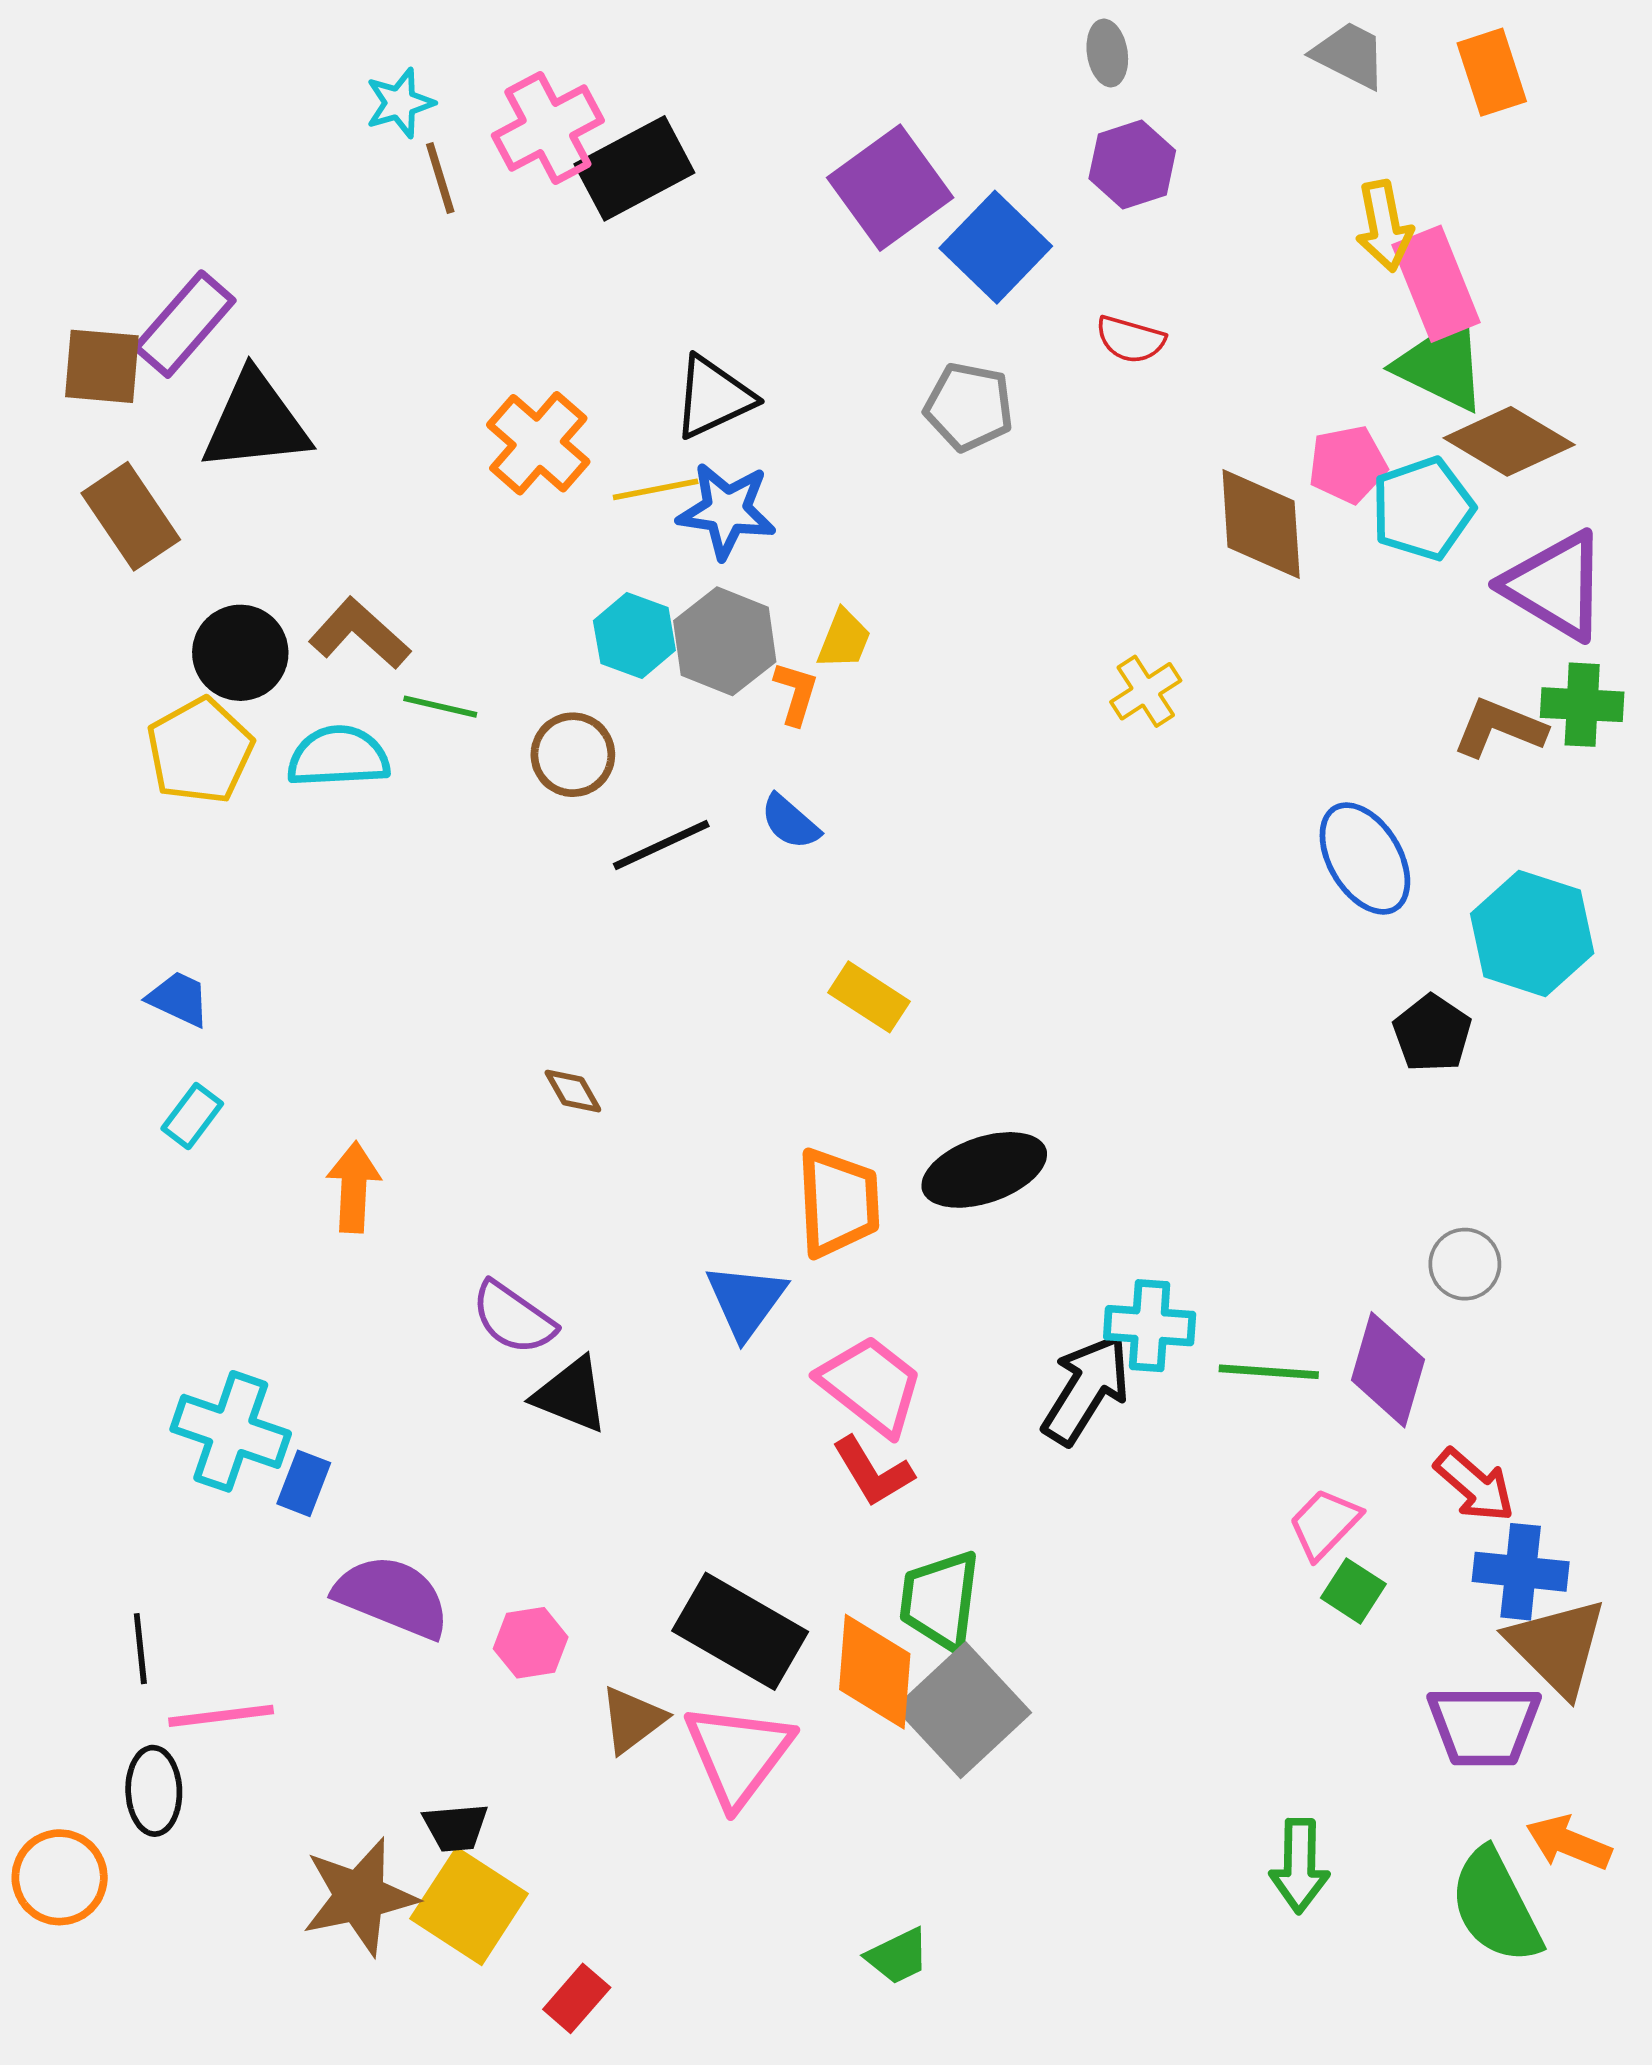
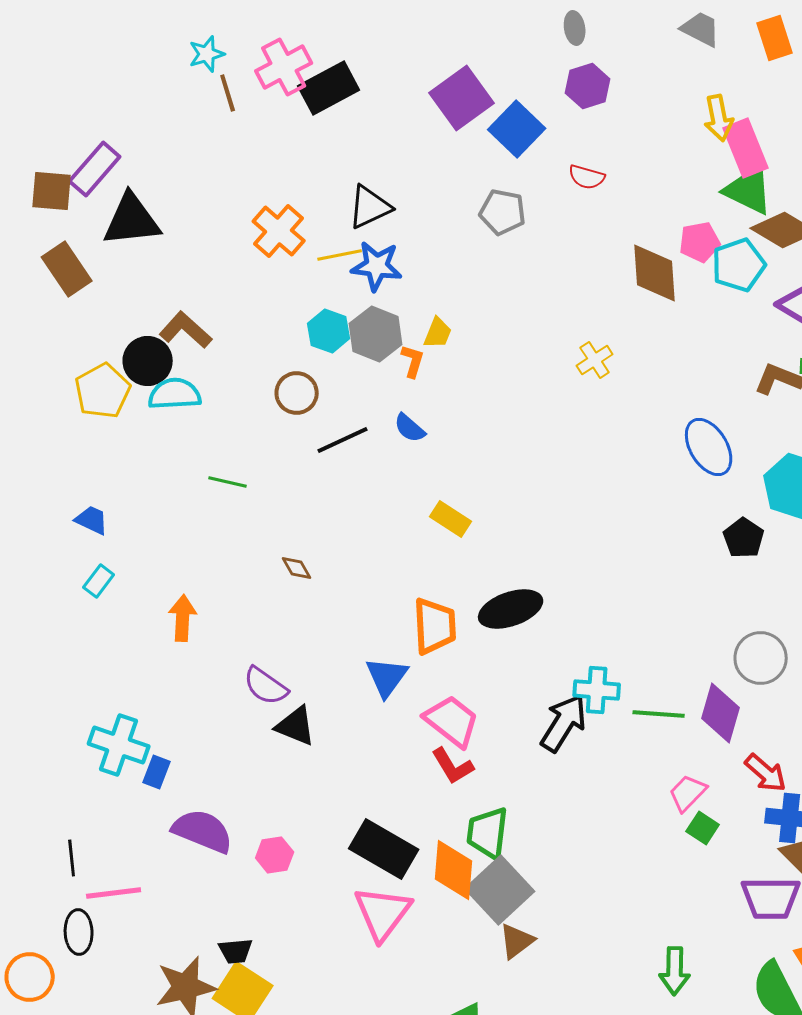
black circle: (240, 653) -> (148, 361), moved
green line: (440, 707) -> (228, 482), moved
gray circle: (1465, 1264) -> (761, 658), size x1.4
brown triangle: (632, 1720) -> (517, 941), moved

